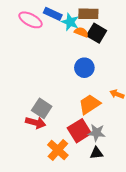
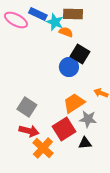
black square: (97, 33) -> (80, 54), moved
red arrow: (36, 123) -> (29, 131), moved
gray star: (97, 133) -> (88, 119), moved
black triangle: (97, 153) -> (85, 143), moved

